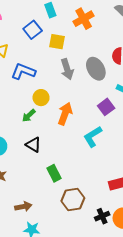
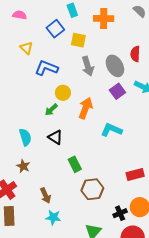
orange cross: (84, 19) -> (104, 19), turned 30
purple square: (106, 107) -> (117, 91), moved
cyan L-shape: (93, 136) -> (111, 130), turned 55
brown arrow: (23, 207) -> (45, 196), turned 77
black cross: (102, 216) -> (120, 213), moved

